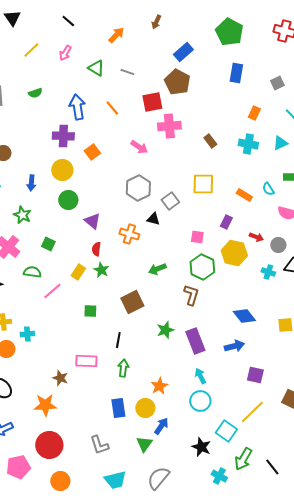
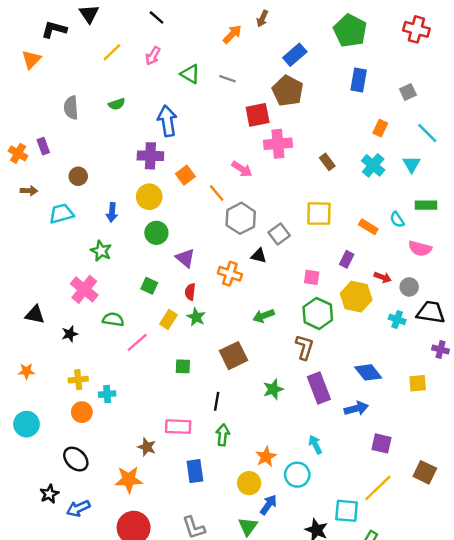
orange arrow: (116, 35) -> (232, 34), moved
orange line: (112, 108) -> (217, 193), moved
cyan triangle: (280, 143) -> (412, 164), turned -35
cyan cross: (248, 144) -> (373, 165), turned 30
green square: (48, 244) -> (149, 286), moved
purple rectangle: (195, 341) -> (319, 388), moved
cyan circle: (200, 401) -> (297, 475), moved
blue rectangle: (118, 408) -> (195, 471), moved
cyan square: (226, 431) -> (347, 511), turned -30

